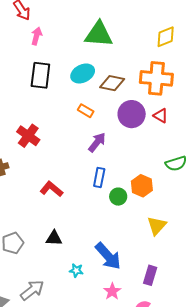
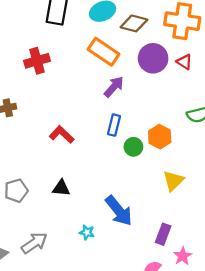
orange rectangle: (86, 111) -> (104, 52), size x1.8
red cross: (28, 136) -> (37, 61), moved, turned 35
cyan star: (76, 270) -> (87, 232), moved
pink star: (112, 291) -> (183, 256), moved

